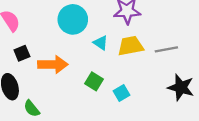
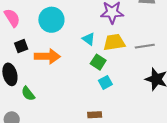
cyan circle: (73, 19) -> (51, 20), moved
green square: (94, 81) -> (98, 62), moved

